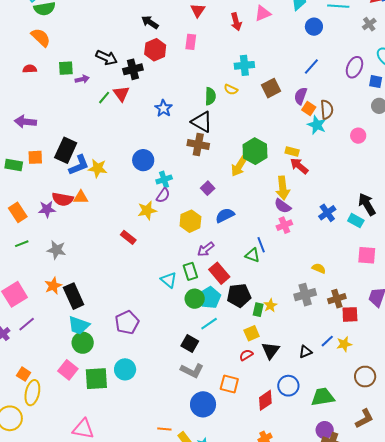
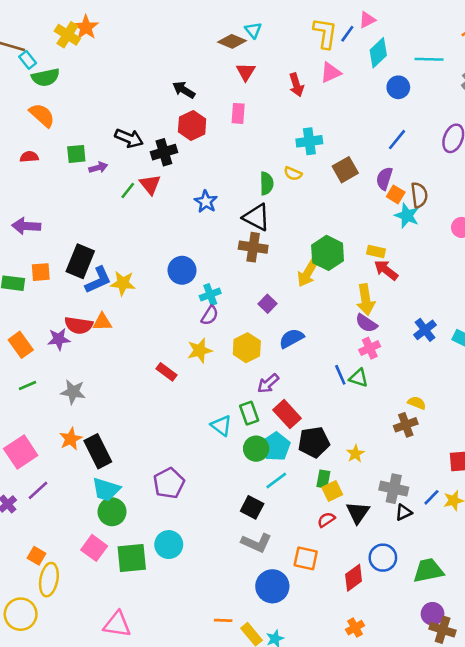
yellow star: (147, 210) -> (200, 350), moved
green triangle: (252, 255) -> (359, 378), moved
gray cross: (305, 295) -> (394, 489), moved, turned 30
brown cross: (337, 299) -> (406, 425), moved
green rectangle: (258, 310) -> (323, 479), moved

